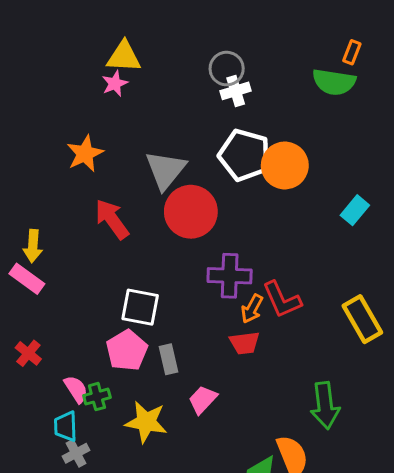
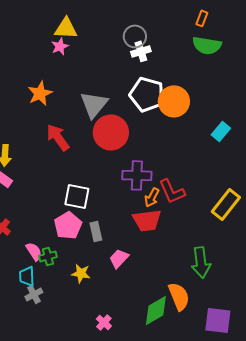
orange rectangle: (352, 52) -> (202, 18), moved
yellow rectangle: (362, 319) -> (226, 204), turned 68
red trapezoid: (245, 343) -> (147, 220), size x1.4
yellow star: (146, 422) -> (81, 273), size x0.7

